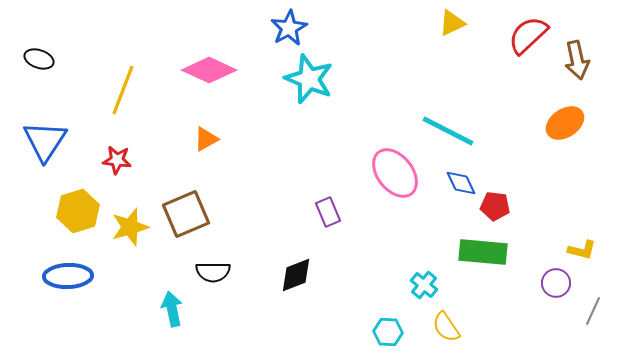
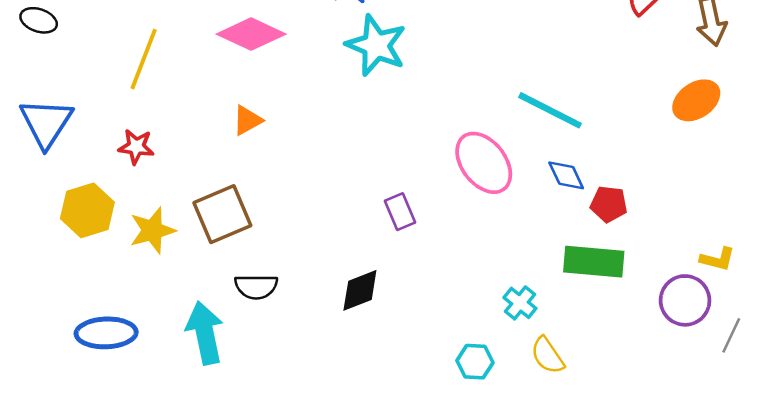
blue ellipse: (68, 276) -> (106, 333), moved
purple circle: (556, 283) -> (685, 300), size x1.4
cyan arrow: (172, 309) -> (205, 333), size x1.4

